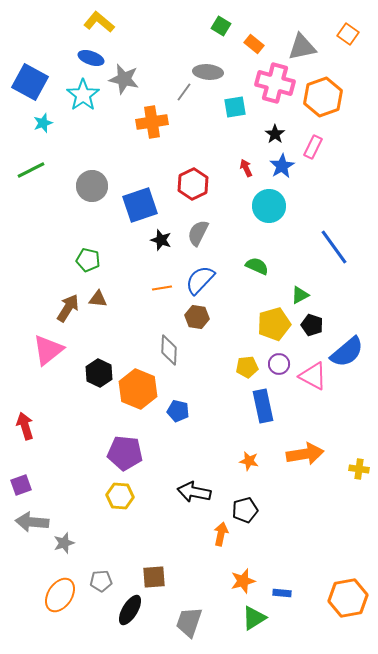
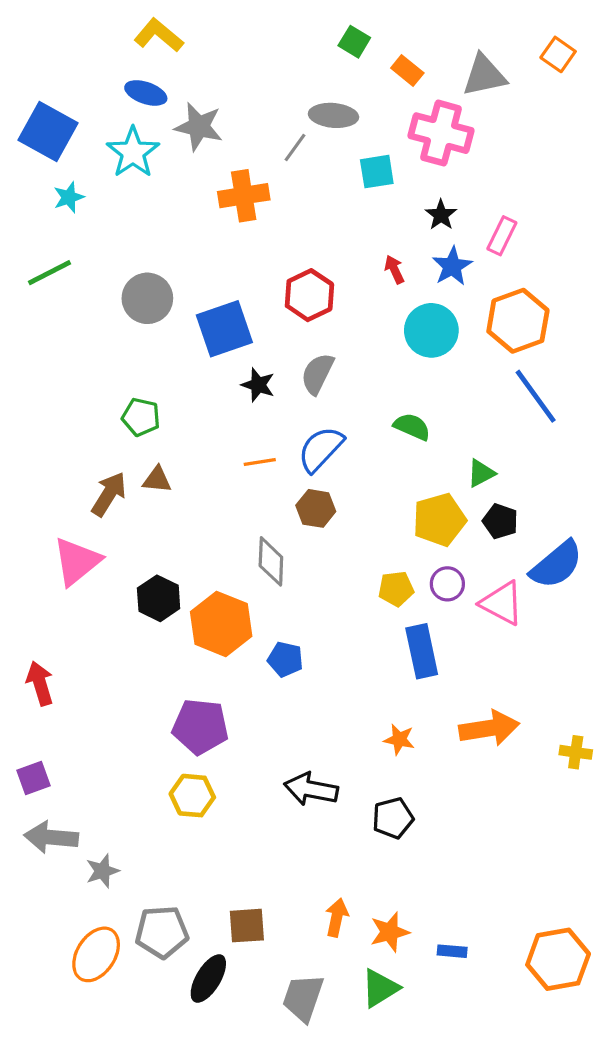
orange hexagon: (323, 97) -> (518, 321), moved
orange arrow: (221, 534) -> (337, 918), moved
gray pentagon: (101, 581) -> (162, 932), size x1.5
green triangle: (254, 618) -> (380, 988), moved

